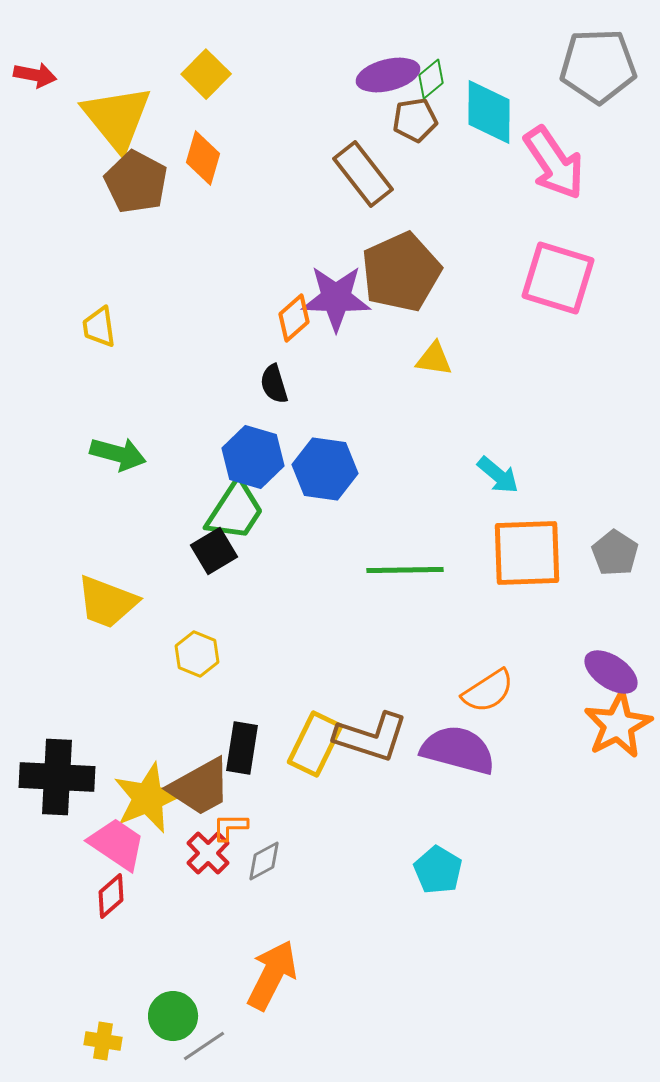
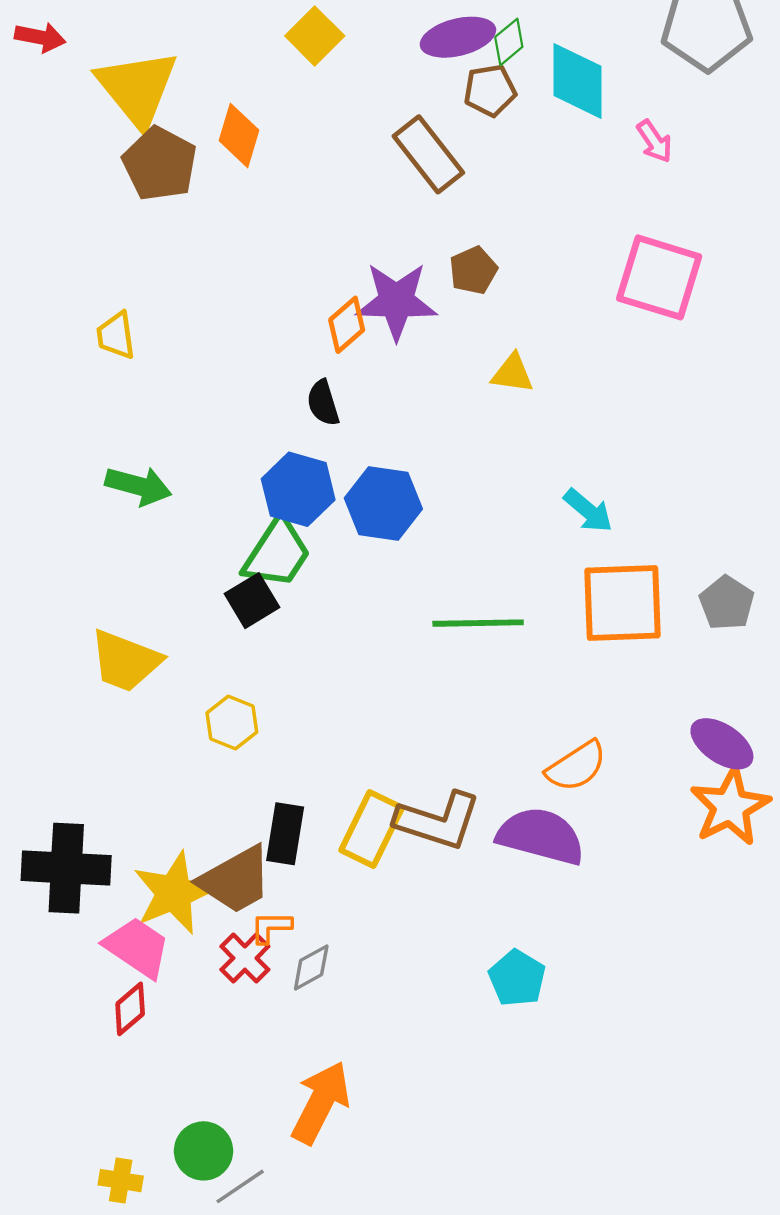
yellow square: (206, 74) -> (315, 36), moved
pink arrow: (554, 163) -> (654, 141), size x0.5
brown pentagon: (401, 272) -> (473, 270), size x0.5

